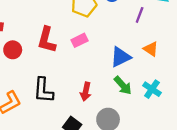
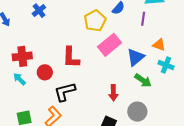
pink rectangle: (80, 40) -> (110, 45), moved, size x1.6
cyan cross: (152, 89) -> (166, 65), moved
black L-shape: (43, 90) -> (65, 92), moved, turned 85

